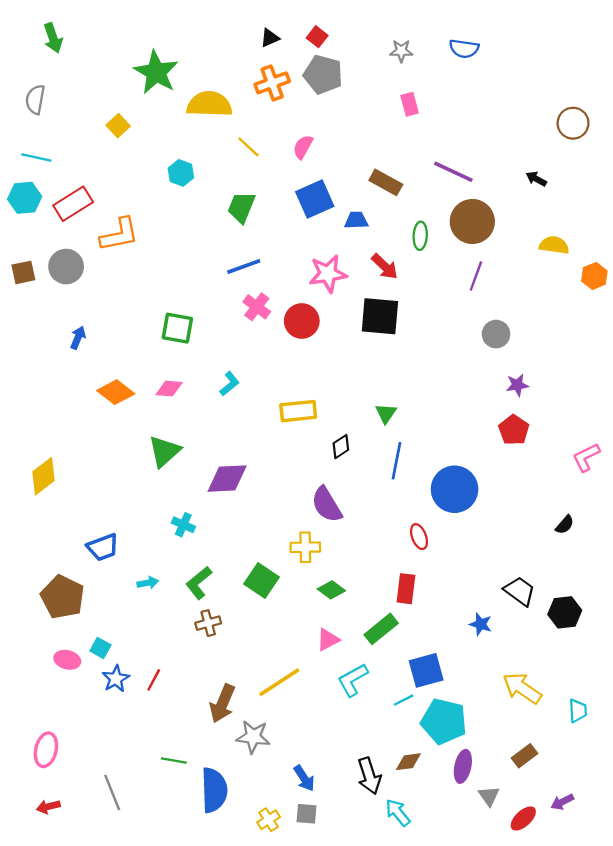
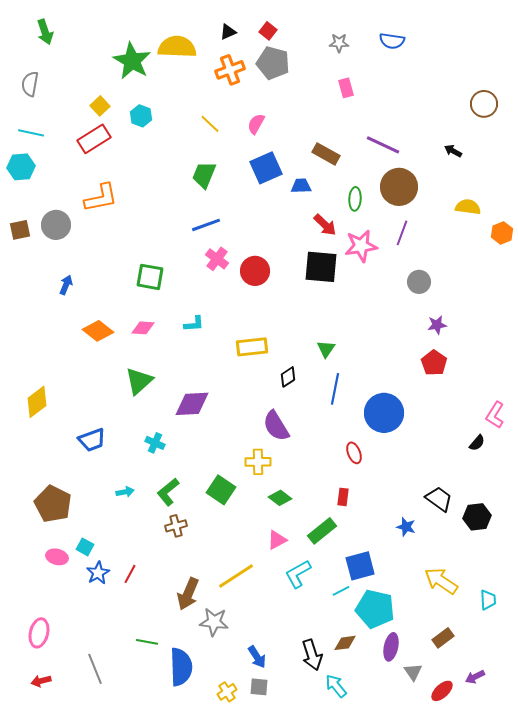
yellow semicircle: (209, 104) -> (177, 47), moved
cyan hexagon: (181, 173) -> (141, 116), moved
red rectangle: (73, 204) -> (94, 139), moved
pink star: (328, 274) -> (361, 246), moved
cyan L-shape: (230, 384) -> (194, 324), turned 35
pink L-shape: (586, 457) -> (495, 415), moved, turned -32
blue trapezoid: (103, 547) -> (92, 440), moved
red rectangle: (406, 589) -> (343, 497), size x0.7

